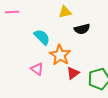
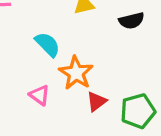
black semicircle: (82, 29) -> (132, 21), moved

